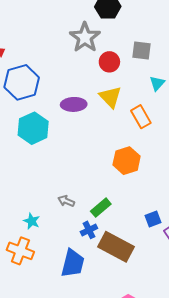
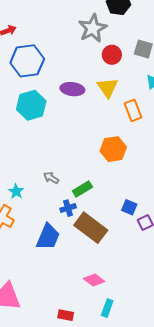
blue square: (153, 219) -> (129, 207), turned 35

